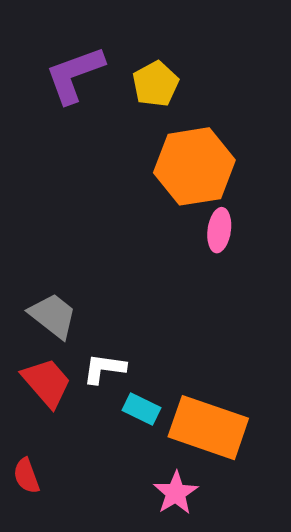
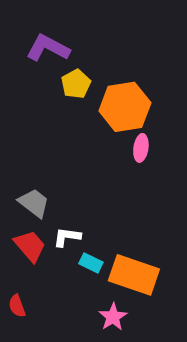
purple L-shape: (75, 75) -> (48, 48), turned 48
yellow pentagon: (155, 84) -> (76, 84), moved

